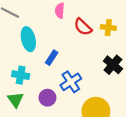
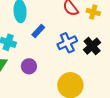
blue cross: (71, 82) -> (67, 43), moved

